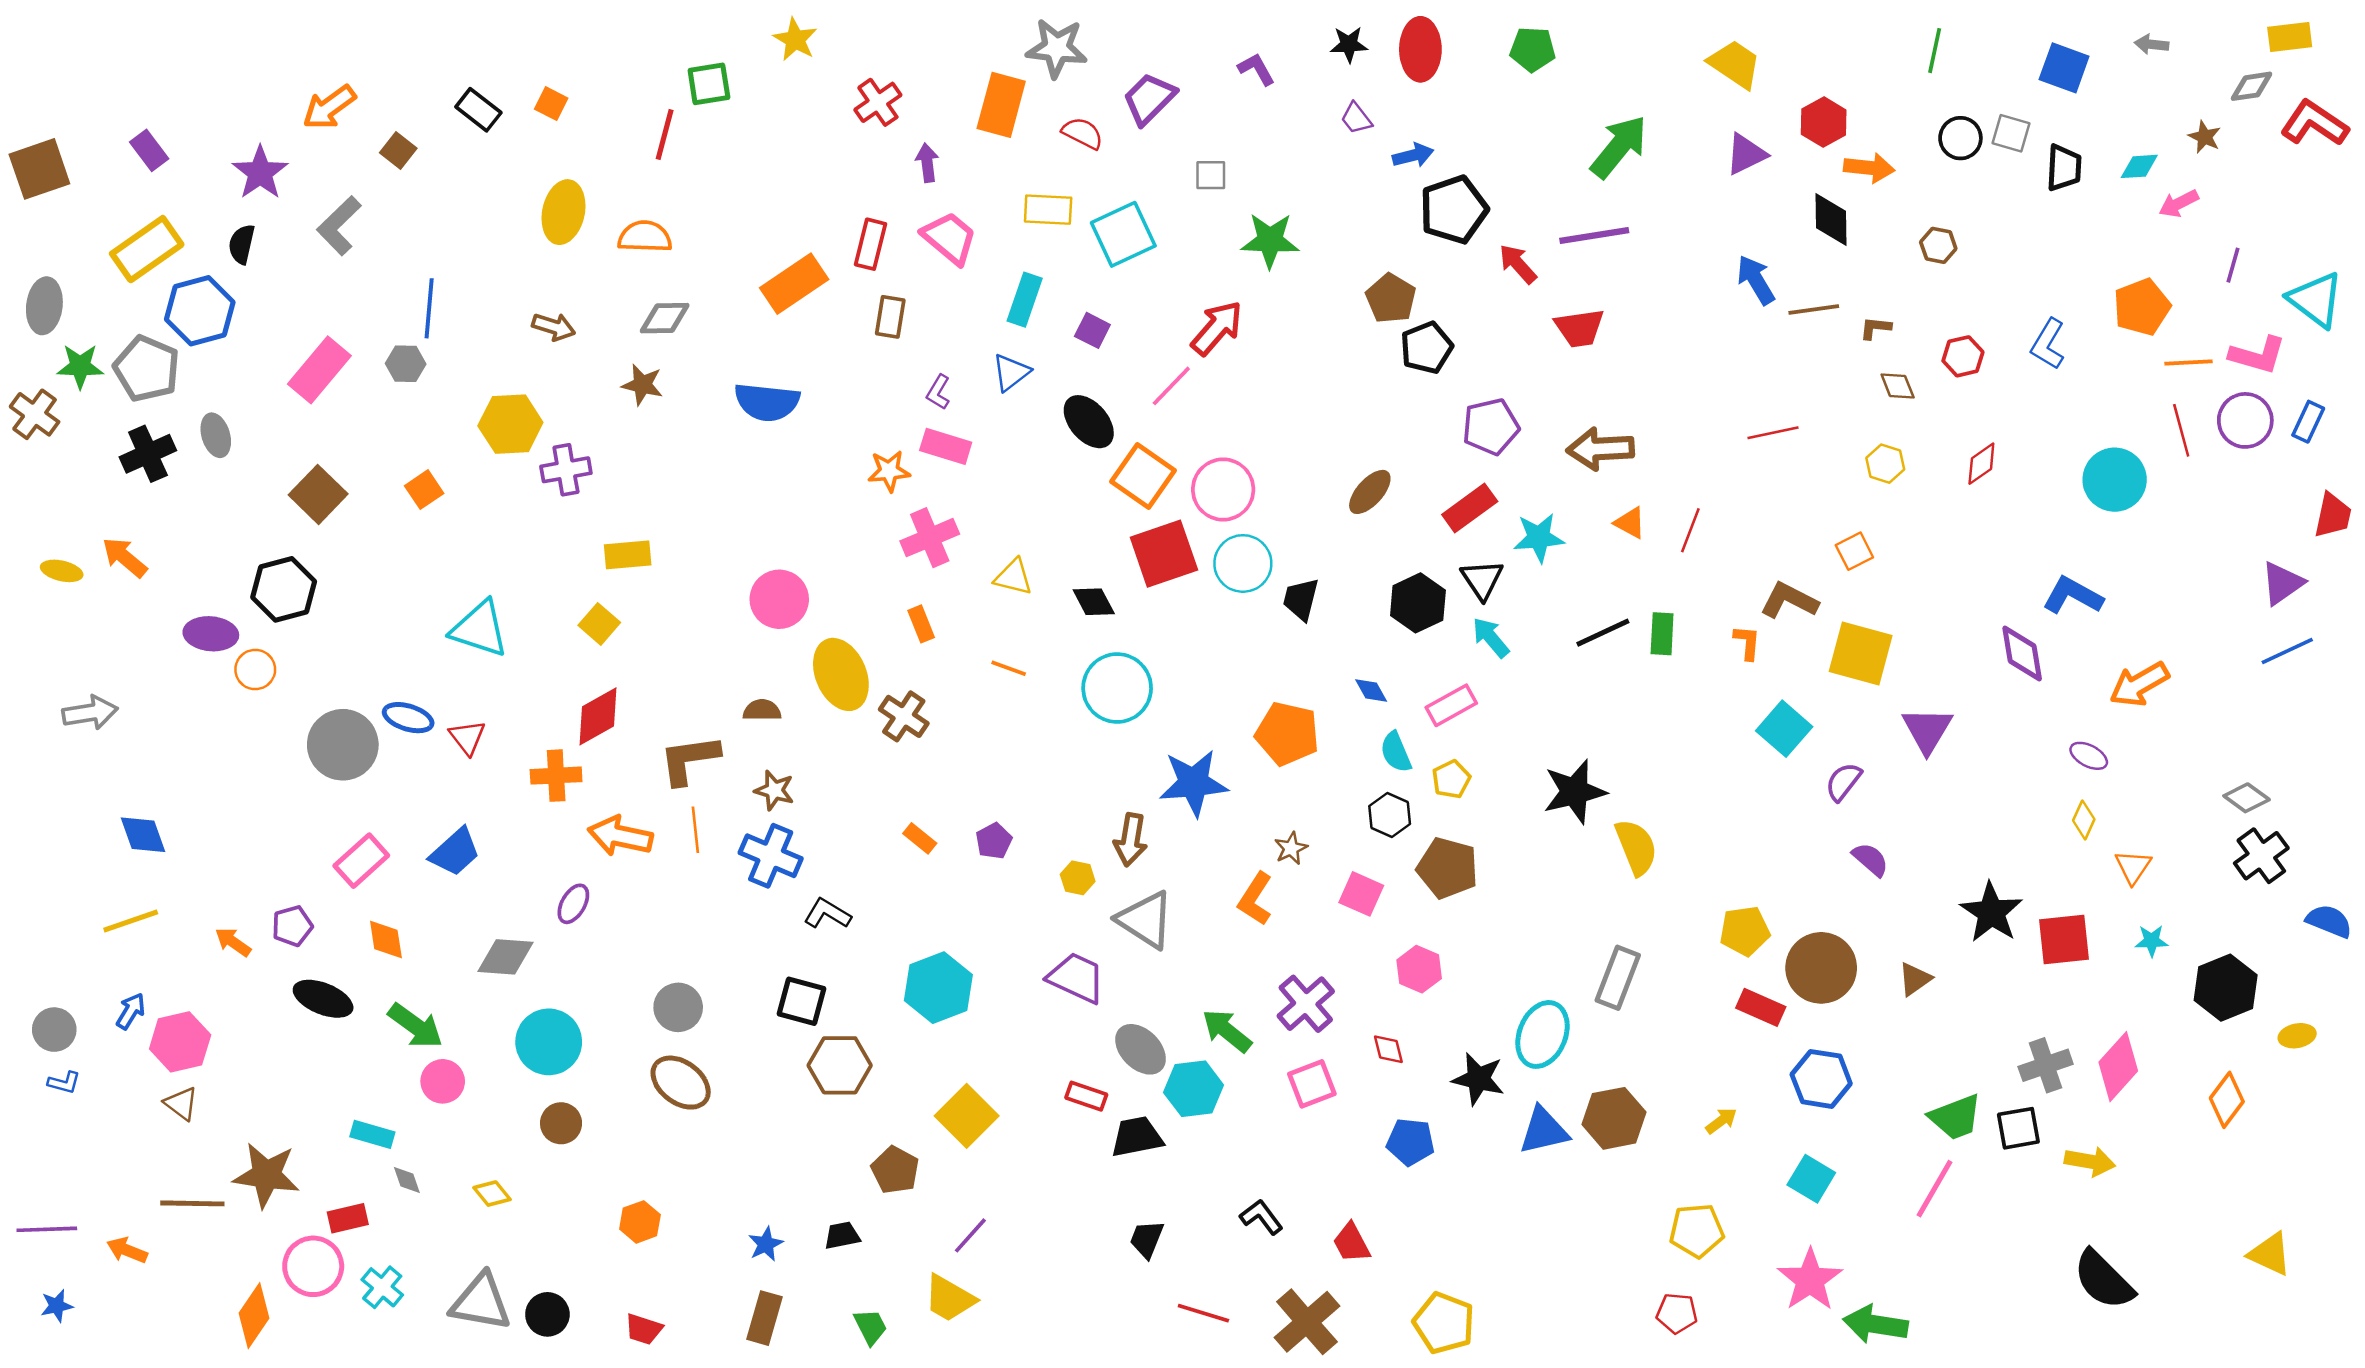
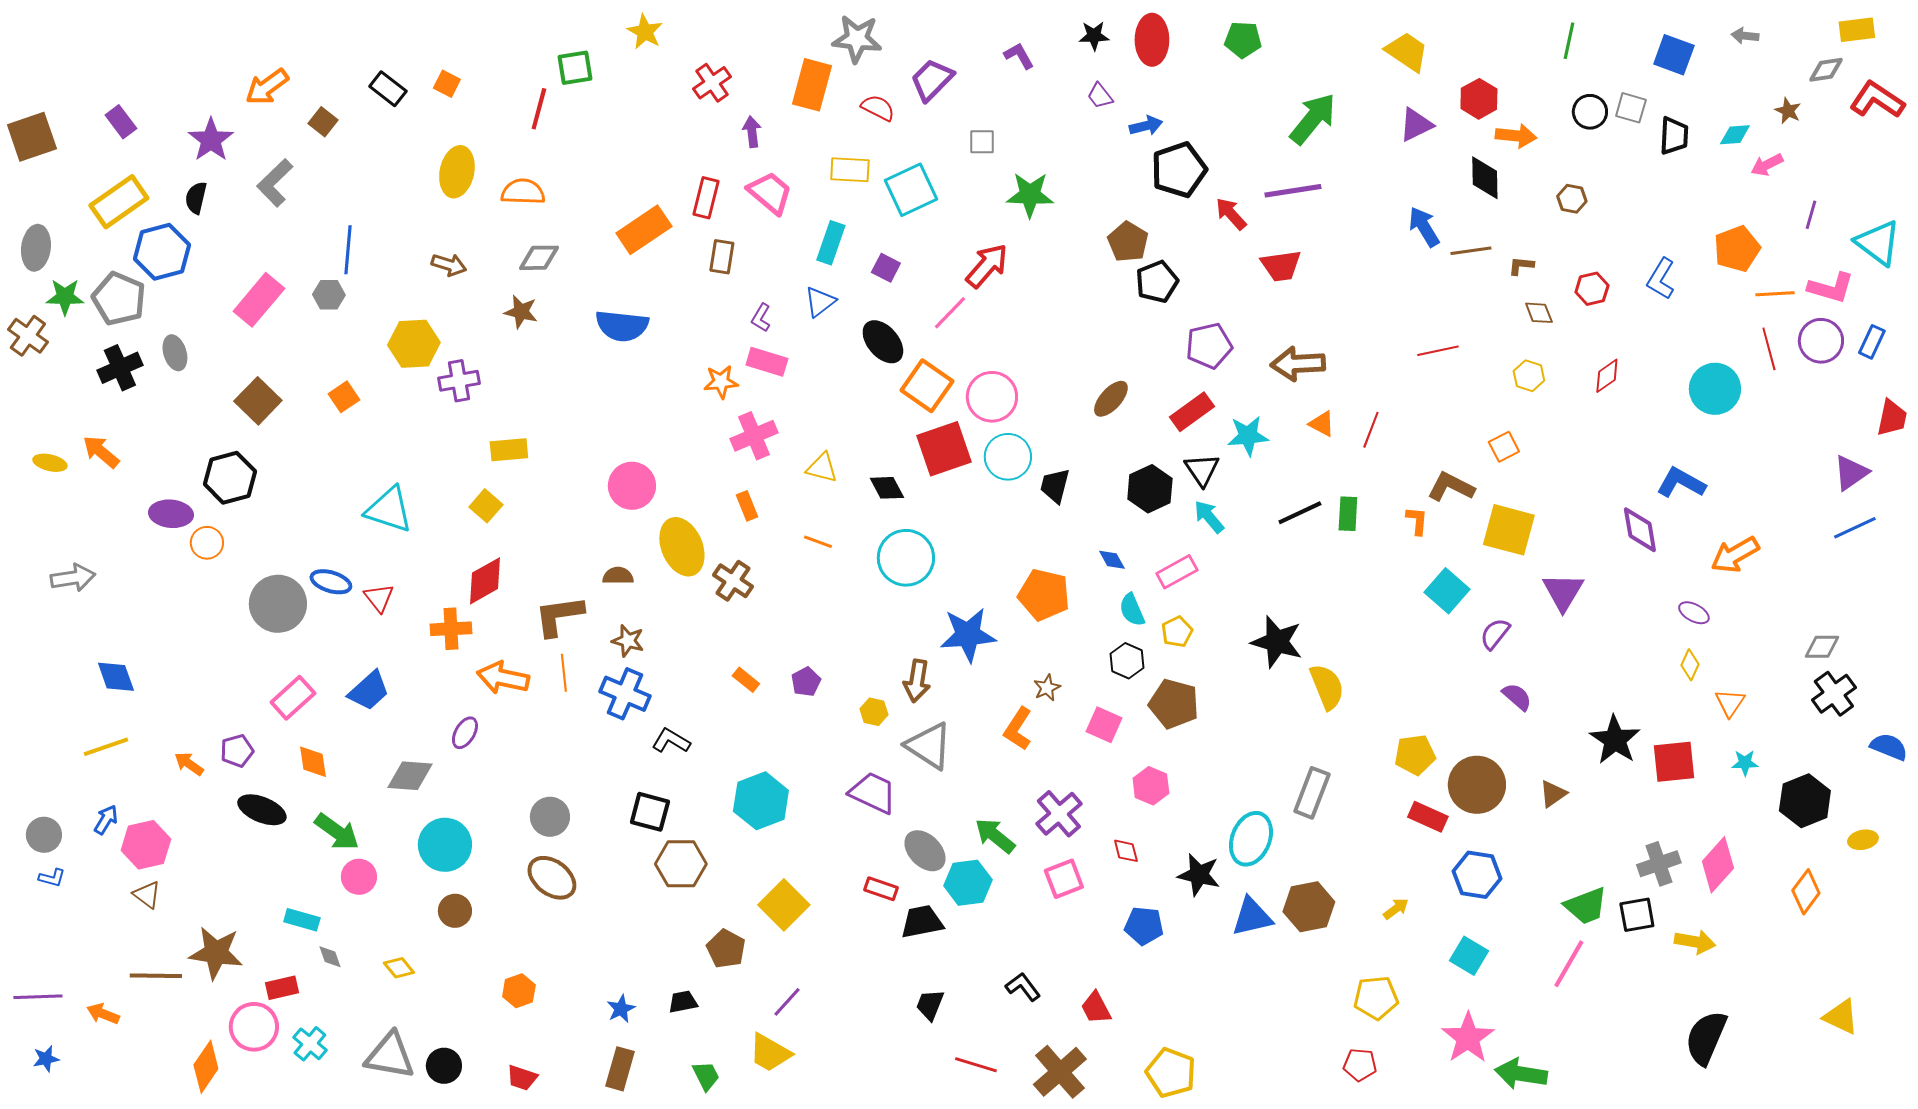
black star: (1575, 792) -> (1277, 642), turned 30
gray diamond: (2247, 798) -> (1822, 647), turned -36
black semicircle: (2104, 1280) -> (1706, 1038), turned 68

